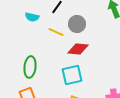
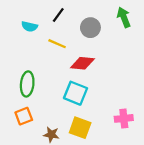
gray circle: (77, 24) -> (90, 28), moved
cyan square: (72, 75) -> (75, 93), turned 35

